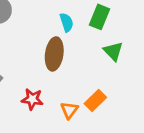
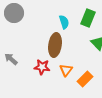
red star: (32, 99) -> (42, 67), moved
orange triangle: (69, 110) -> (66, 70), moved

